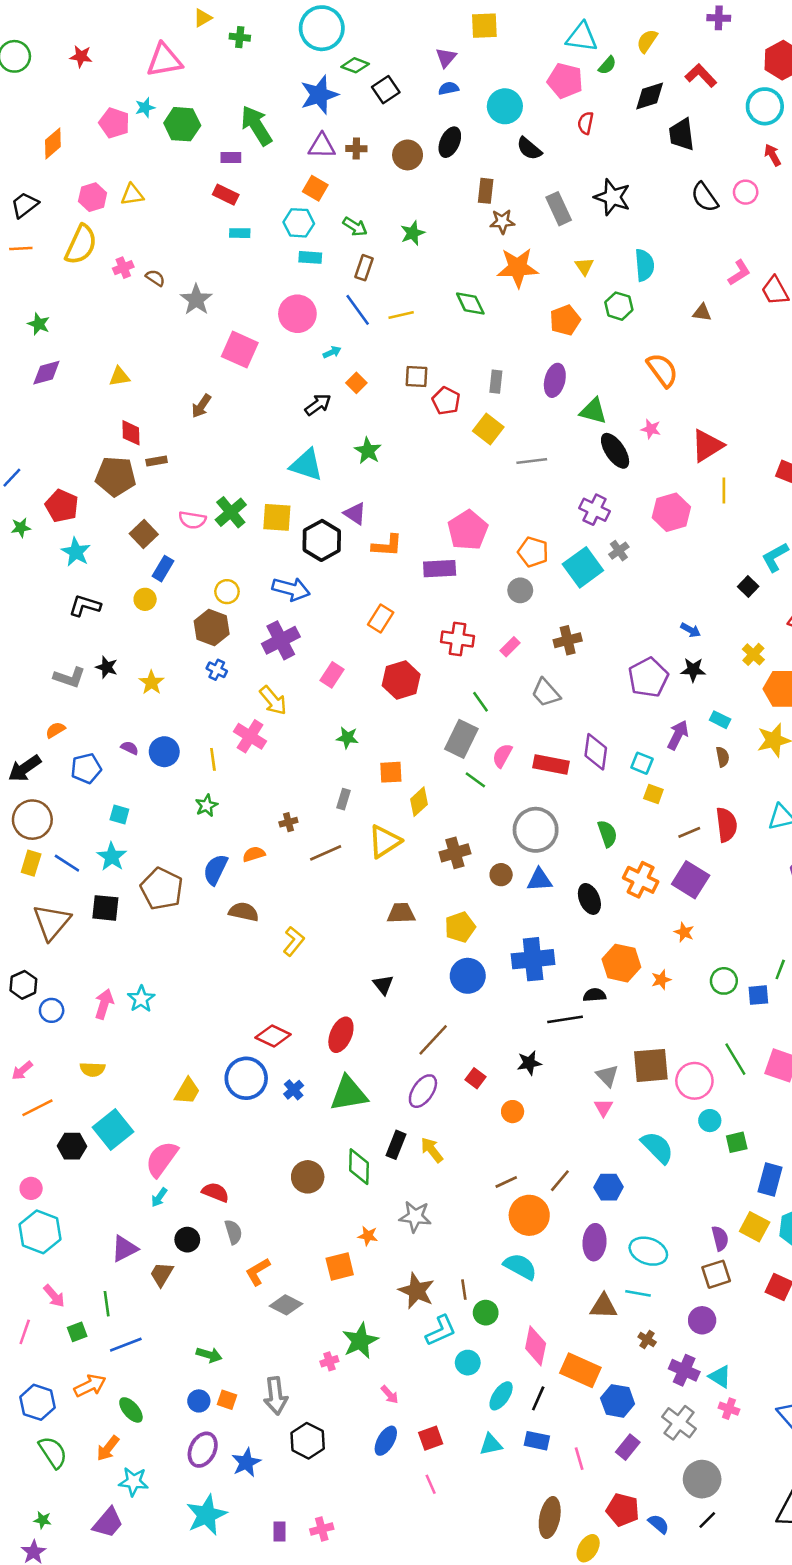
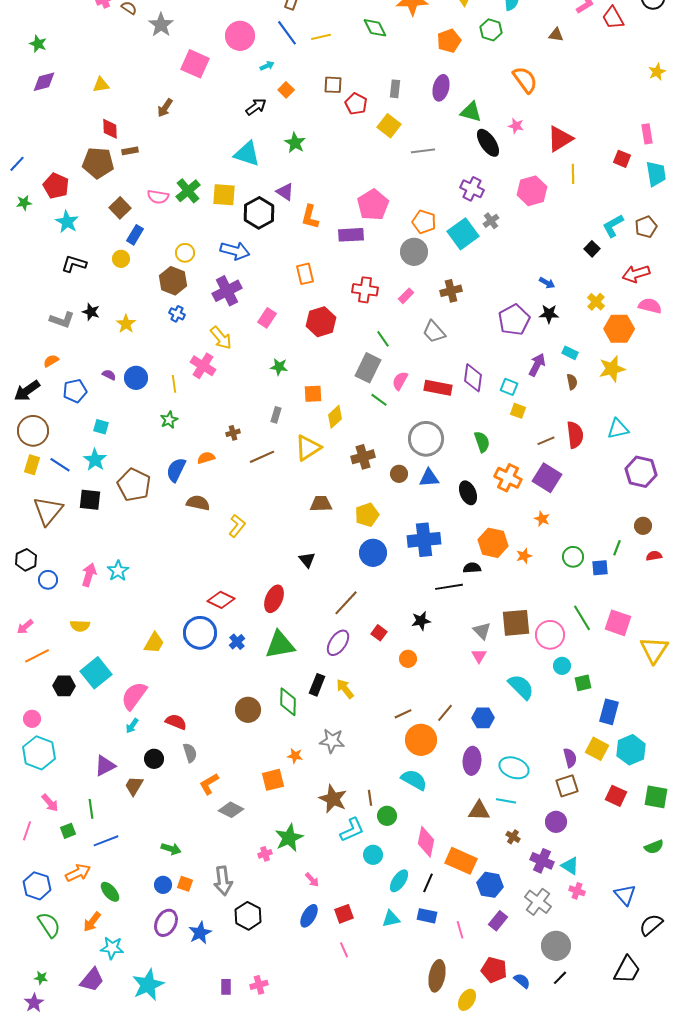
orange L-shape: (387, 546) -> (310, 217), turned 100
gray circle: (520, 590) -> (414, 252), size x1.4
orange rectangle: (381, 619) -> (305, 274), turned -45
cyan star: (206, 1515) -> (148, 985), moved

